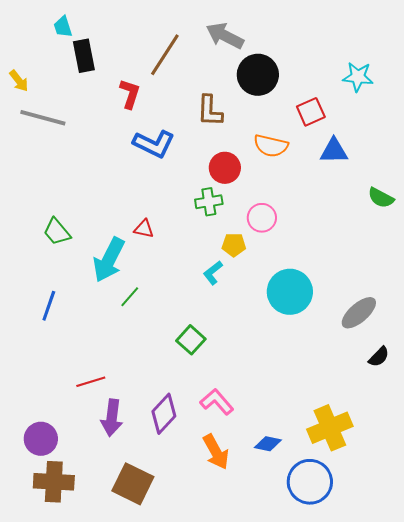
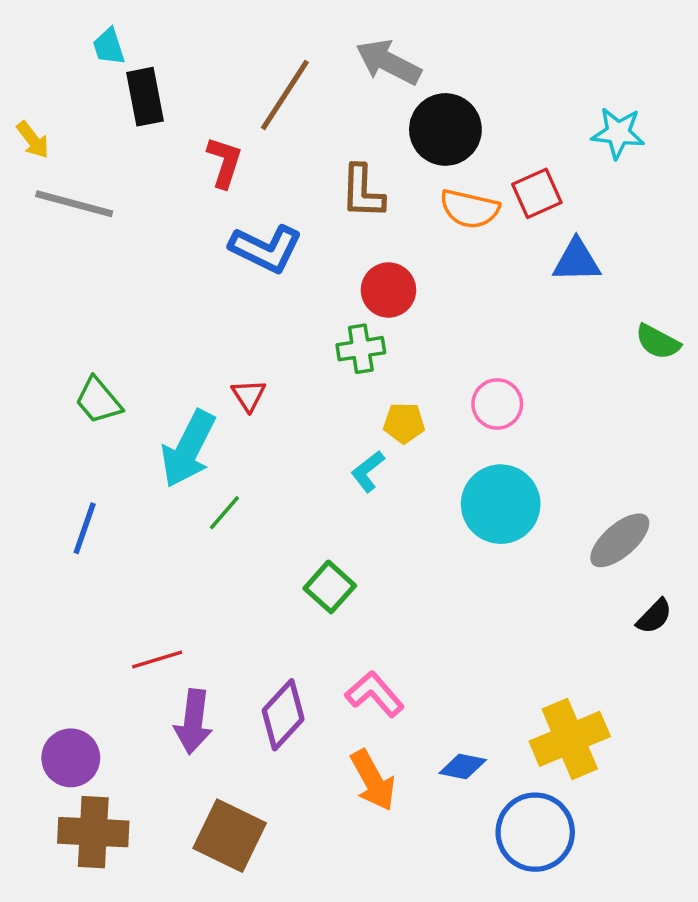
orange semicircle: (271, 146) -> (470, 209), moved
pink circle: (262, 218) -> (497, 404), moved
red triangle: (144, 229) -> (249, 395), turned 45

